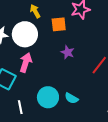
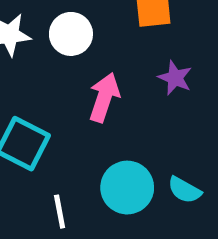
white circle: (25, 34) -> (71, 34), size x0.7
pink arrow: (26, 63) -> (104, 97), moved

